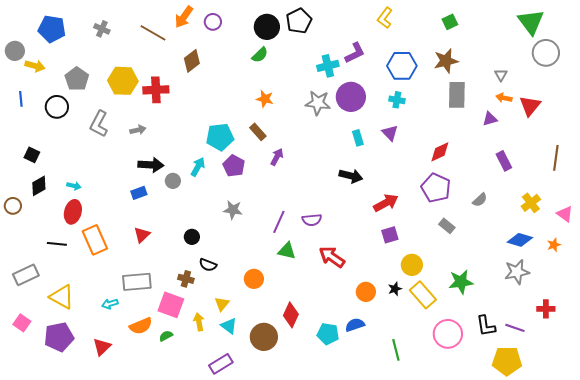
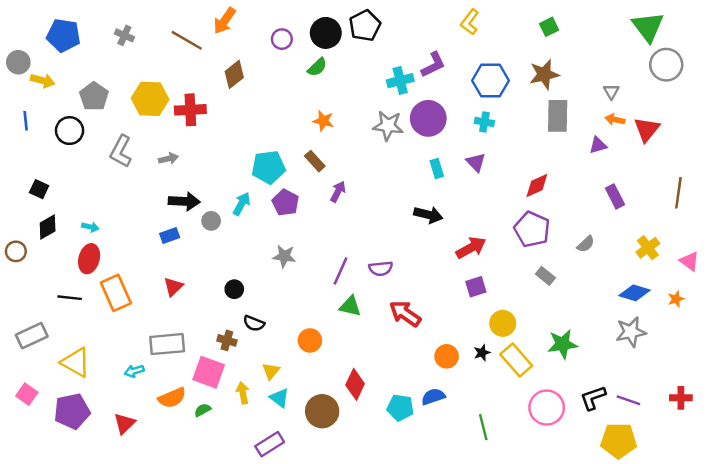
purple circle: (213, 22) -> (282, 39), moved
red cross: (546, 309) -> (681, 398), moved
black L-shape: (486, 326) -> (593, 398), turned 80

